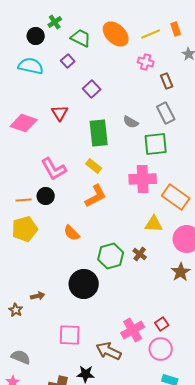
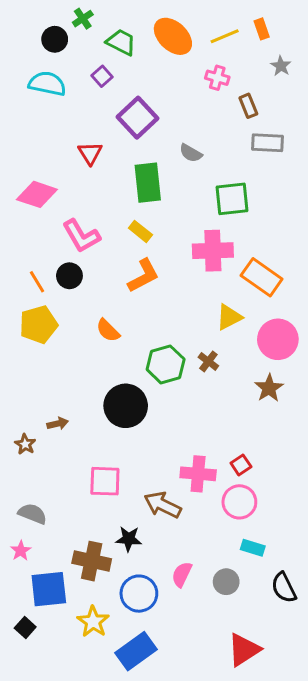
purple square: (92, 89) -> (137, 118), size x1.5
gray rectangle: (166, 113) -> (268, 143), moved, turned -60
gray semicircle: (131, 122) -> (191, 153), moved
pink diamond: (24, 123) -> (37, 194), moved
orange line: (24, 200) -> (37, 282), turned 63
yellow triangle: (154, 224) -> (229, 317), turned -30
pink cross: (133, 330) -> (198, 474), turned 35

